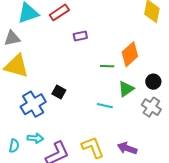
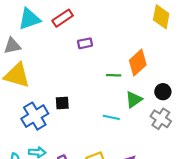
black square: (59, 92) -> (62, 103), turned -32

